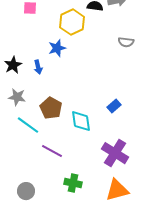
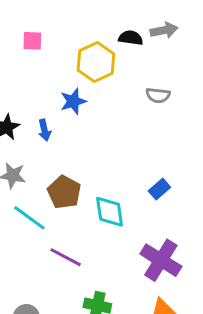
gray semicircle: (126, 42) -> (158, 95), moved

